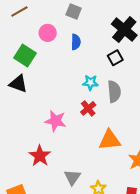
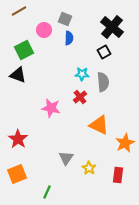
gray square: (74, 11) -> (65, 19), moved
green square: (25, 55) -> (24, 50), turned 30
orange triangle: (110, 140) -> (99, 125), turned 30
red star: (40, 156) -> (18, 139), moved

